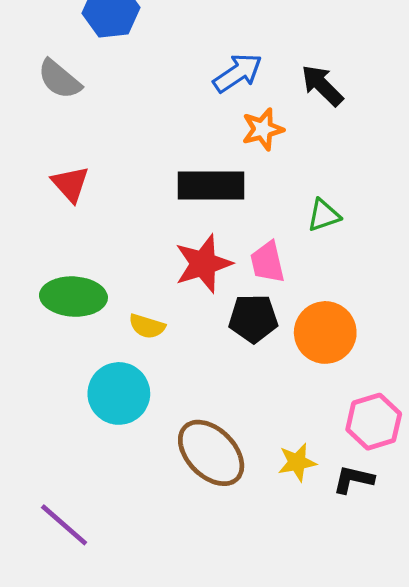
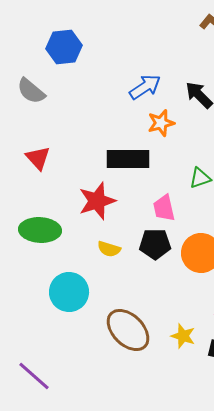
red star: (203, 264) -> (97, 201), moved
yellow semicircle: (147, 326) -> (109, 249), moved
yellow star: (297, 462) -> (183, 336), turned 30

